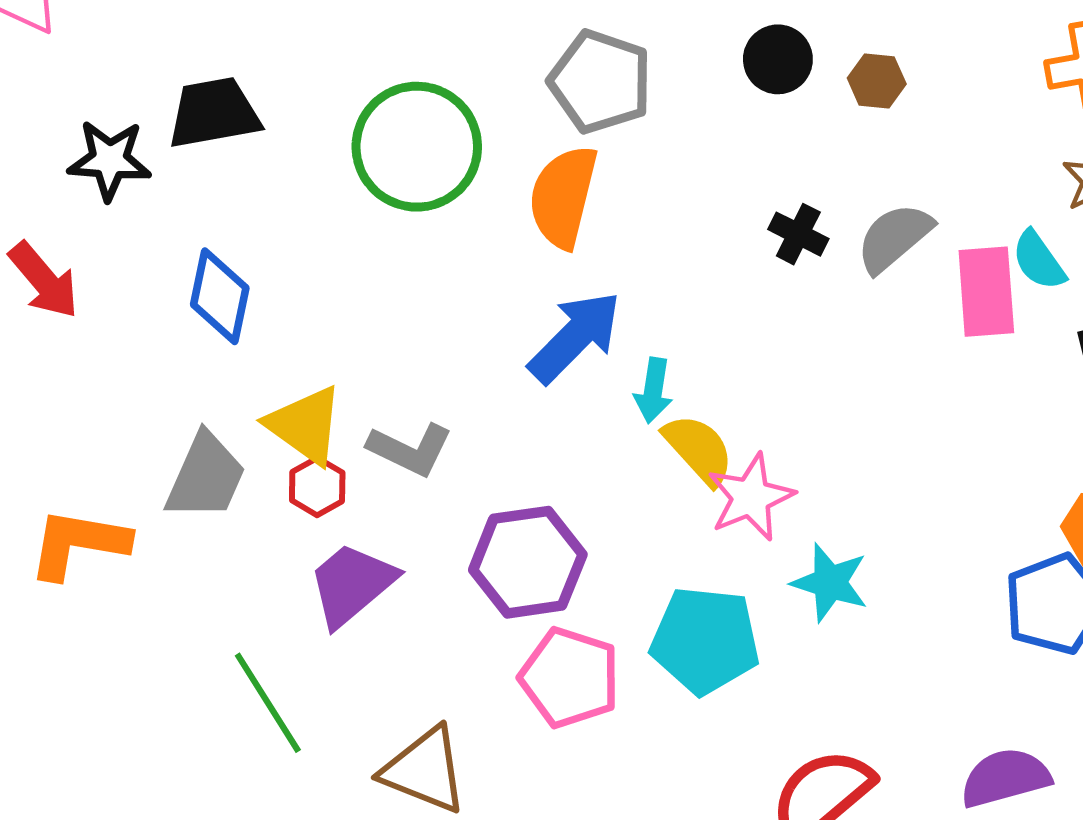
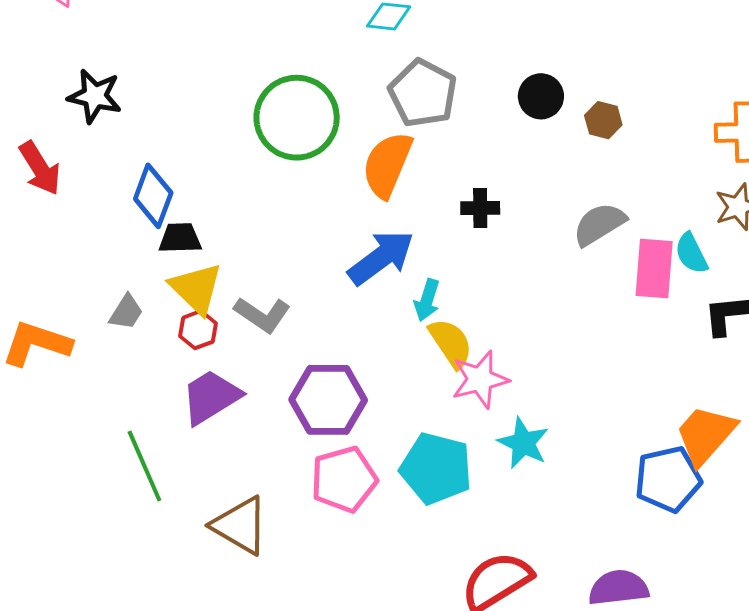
black trapezoid: (214, 113) -> (180, 238), moved, size x0.7
black cross: (798, 234) -> (480, 208), moved, turned -36
gray trapezoid: (206, 477) -> (126, 312), size x0.6
pink pentagon: (570, 678) -> (344, 479), turned 30

